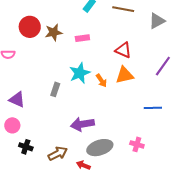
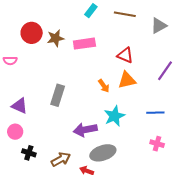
pink rectangle: (82, 38) -> (84, 44), size x1.5
cyan star: (80, 73) -> (114, 116), moved
gray rectangle: (55, 89) -> (58, 95), size x1.5
pink cross: (137, 144) -> (157, 144), moved

